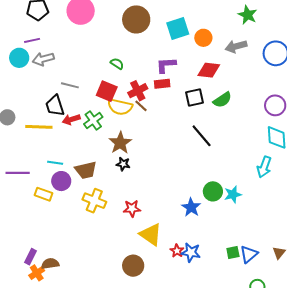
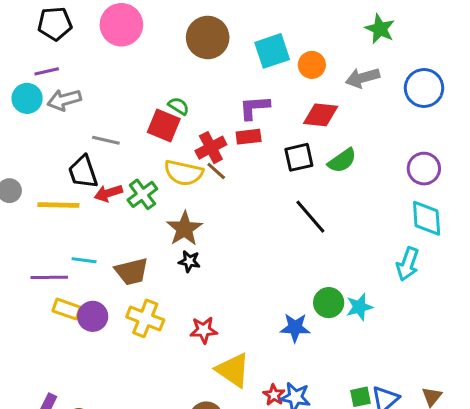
red square: (107, 91) -> (164, 126), moved
purple line: (18, 173) -> (49, 277), moved
purple circle: (61, 181) -> (93, 316), moved
blue star: (191, 207) -> (295, 328), turned -30

